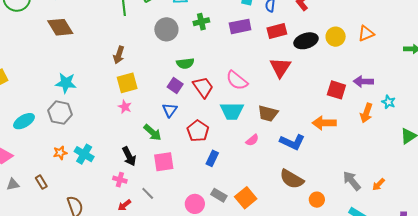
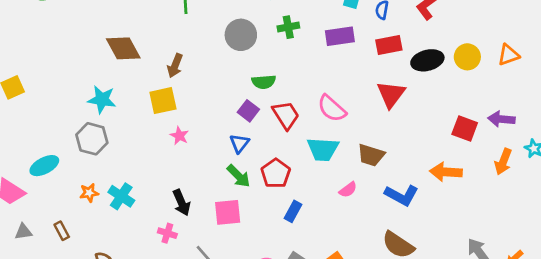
brown diamond: (60, 27) -> (123, 48), moved
yellow square: (127, 83) -> (163, 101), moved
cyan ellipse: (24, 121) -> (44, 166), moved
green arrow: (153, 133) -> (239, 176), moved

